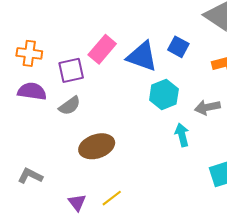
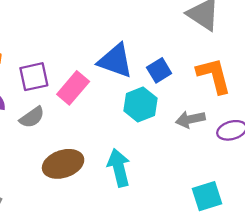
blue square: (178, 47) -> (159, 70), moved, turned 30
pink rectangle: (102, 49) -> (73, 88), moved
cyan arrow: (182, 135) -> (119, 168), moved, size x1.4

